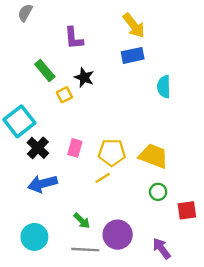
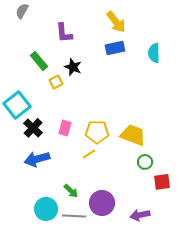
cyan semicircle: (164, 87) -> (154, 53), moved
green circle: (158, 192) -> (145, 162), moved
cyan circle: (34, 237) -> (46, 209), moved
purple arrow: (162, 248) -> (140, 215), turned -66

